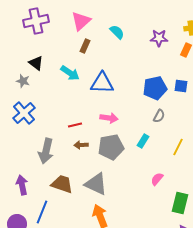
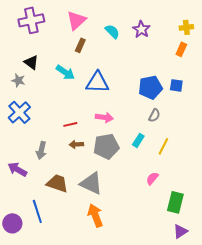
purple star: (159, 38) -> (141, 29), moved, turned 30
yellow line: (178, 147) -> (163, 146), moved
gray arrow: (46, 151) -> (41, 150), size x0.7
purple arrow: (22, 185) -> (17, 169), moved, turned -48
blue line: (42, 212) -> (37, 211), turned -40

